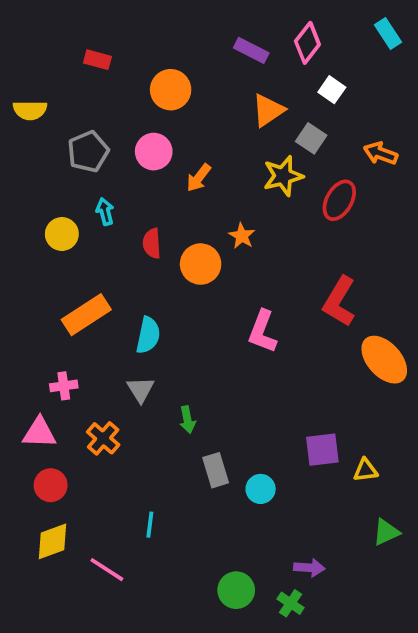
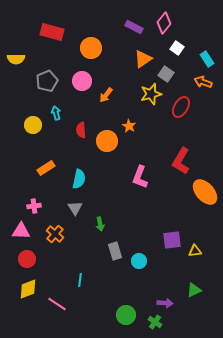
cyan rectangle: (388, 33) -> (207, 59), moved
red rectangle: (97, 60) -> (52, 32), size x1.6
orange rectangle: (86, 315) -> (46, 168), size x0.7
green triangle: (386, 532) -> (194, 290), moved

